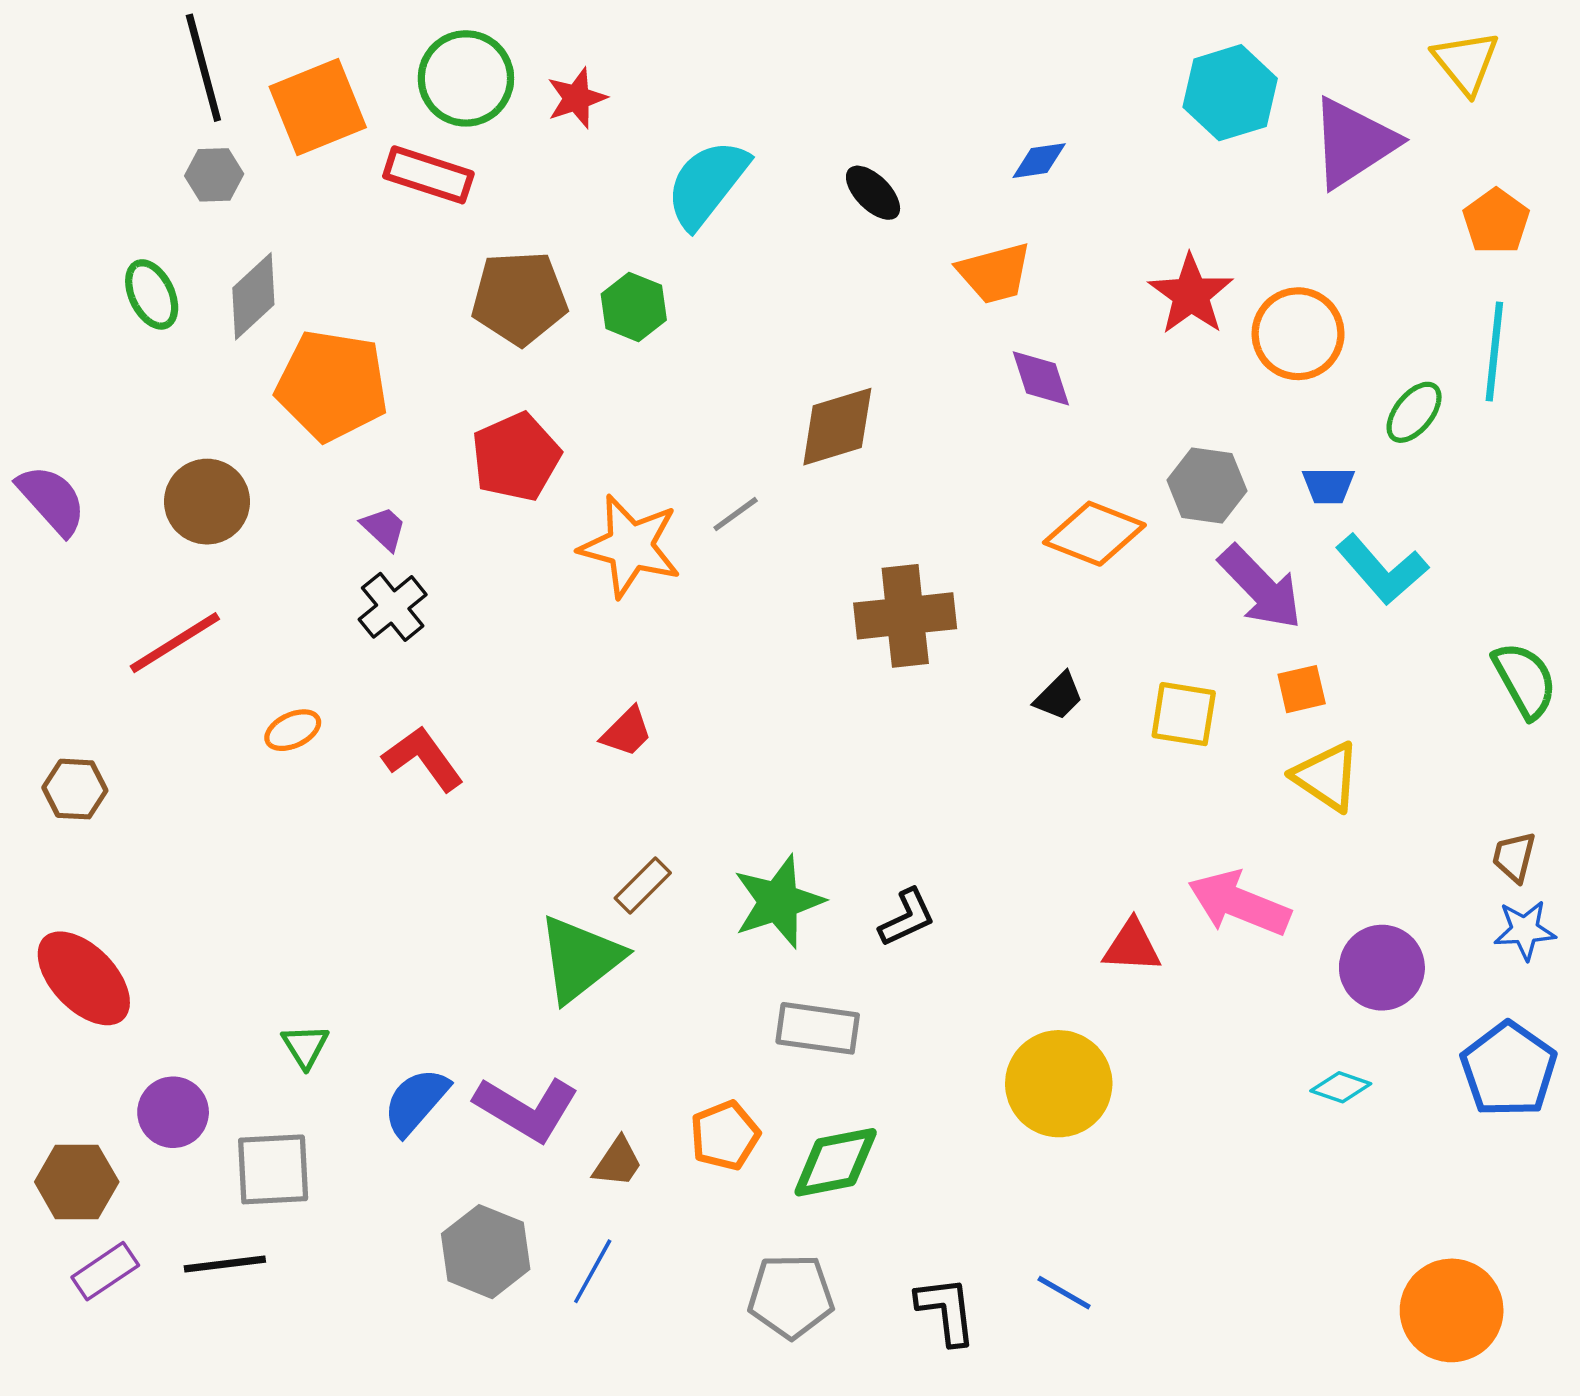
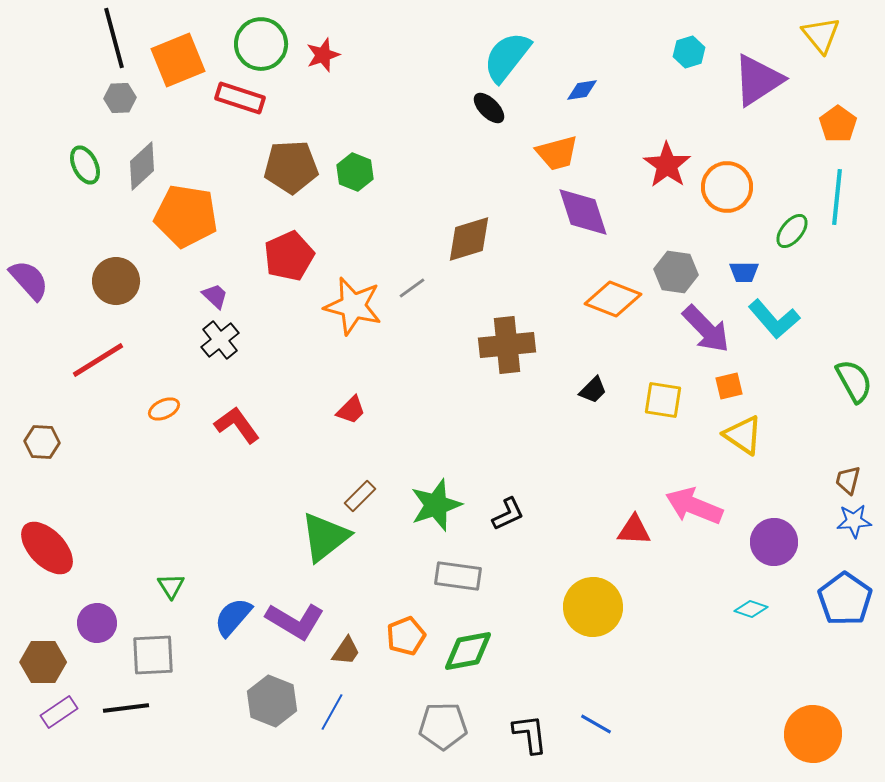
cyan hexagon: (1230, 93) -> (689, 52), size x0.6
cyan semicircle: (707, 184) -> (507, 57), moved
purple diamond: (1041, 378) -> (583, 212), size x1.5

